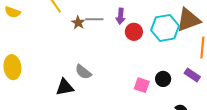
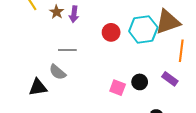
purple arrow: (120, 16) -> (74, 14), moved
gray line: (94, 19) -> (67, 50), moved
brown star: (78, 23) -> (57, 12), moved

